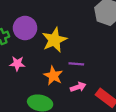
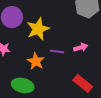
pink arrow: (78, 87) -> (81, 47), moved

